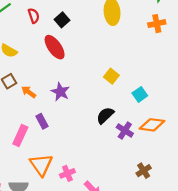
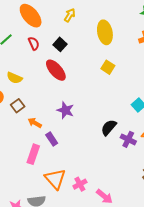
yellow square: (111, 76) -> (108, 67), moved
orange arrow: (29, 92) -> (35, 123), moved

